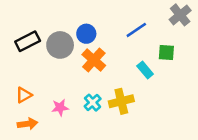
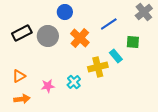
blue circle: (86, 34) -> (65, 12), moved
orange cross: (94, 60) -> (80, 38), moved
yellow cross: (121, 101) -> (98, 67), moved

